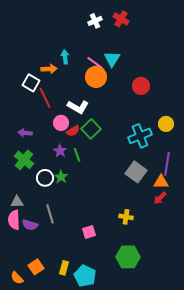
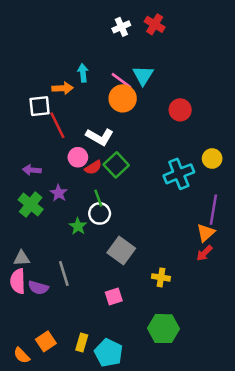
white square: (31, 83) -> (40, 106), turned -36
purple star: (60, 151) -> (59, 193), moved
gray square: (136, 172) -> (121, 251), moved
white circle: (45, 178) -> (100, 213), moved
orange triangle: (161, 182) -> (206, 233), turned -42

